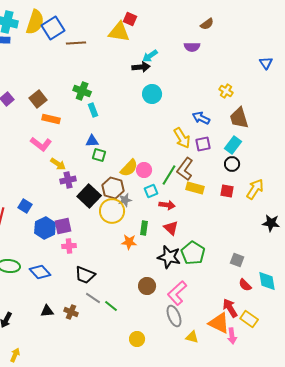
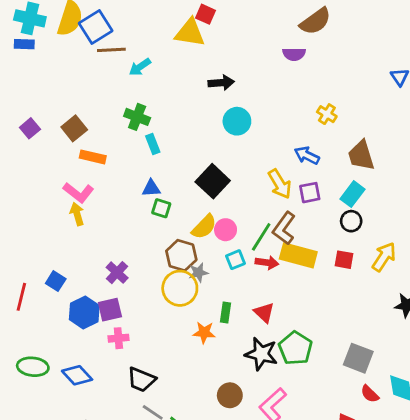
brown semicircle: (207, 24) -> (315, 21), size x1.6
brown line: (76, 43) -> (111, 50), moved
cyan arrow: (150, 56) -> (140, 67), moved
yellow cross: (226, 91) -> (327, 114), moved
yellow arrow: (58, 164) -> (77, 214), moved, turned -140
purple cross: (68, 180) -> (117, 273), moved, turned -35
yellow rectangle: (195, 188) -> (298, 255), size x1.4
black square: (89, 196) -> (213, 181), moved
red arrow: (167, 205) -> (267, 263), moved
gray square: (237, 260) -> (358, 358), size x1.5

